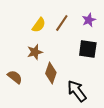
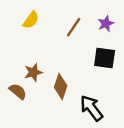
yellow semicircle: (39, 25) -> (31, 20), moved
brown star: (35, 52) -> (33, 72), moved

